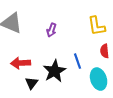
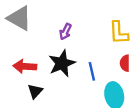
black star: (55, 71) -> (62, 63), moved

